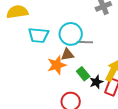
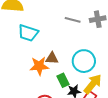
cyan circle: (71, 34) -> (84, 61), moved
gray line: (85, 42) -> (73, 20), moved

